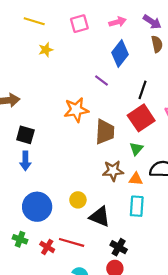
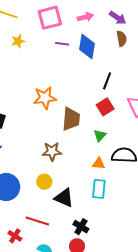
pink square: (79, 24) -> (50, 18), size x1.4
blue diamond: (120, 54) -> (87, 47), turned -30
purple line: (101, 80) -> (62, 44), moved, turned -32
red square: (141, 118) -> (105, 107), size x0.7
brown star: (113, 171) -> (52, 151), moved
red cross: (47, 247) -> (15, 236), moved

